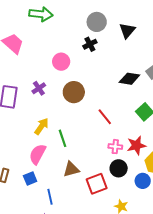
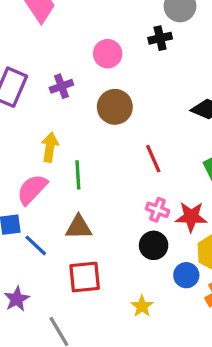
yellow arrow: (41, 126) -> (50, 147), turned -42
red square: (97, 184) -> (85, 277), moved
blue line: (50, 197) -> (36, 245), moved, turned -49

